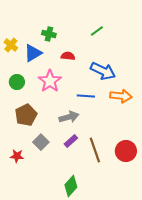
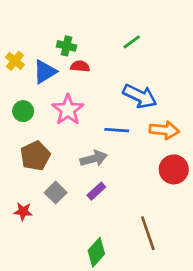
red semicircle: (68, 56) -> (80, 66), moved
brown line: (95, 150) -> (148, 233), moved
red circle: (126, 151) -> (174, 169), moved

